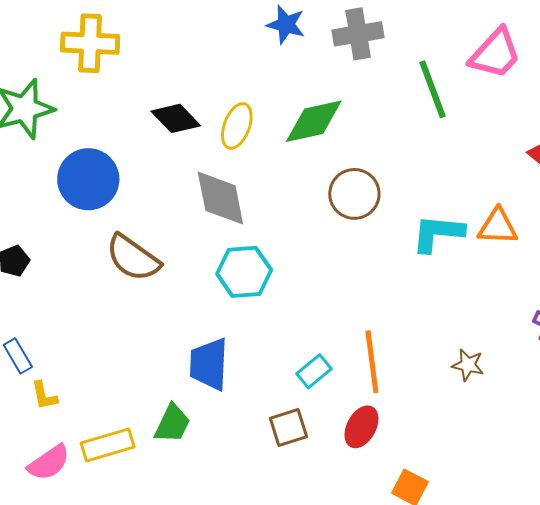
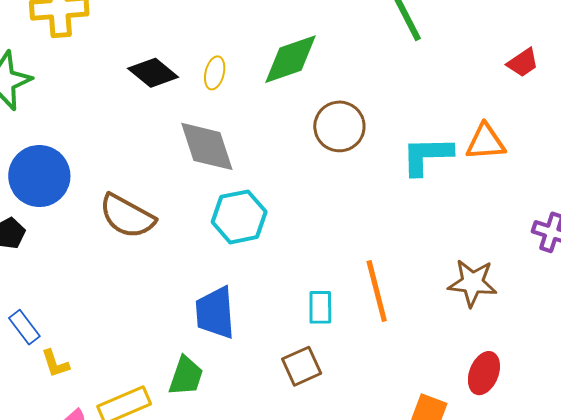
yellow ellipse: (237, 126) -> (215, 73), size x0.7
blue circle: (88, 179) -> (39, 176), moved
brown star: (468, 365) -> (472, 283), size x1.5
cyan rectangle: (314, 371) -> (320, 307), turned -44
red ellipse: (361, 427) -> (484, 373), moved

